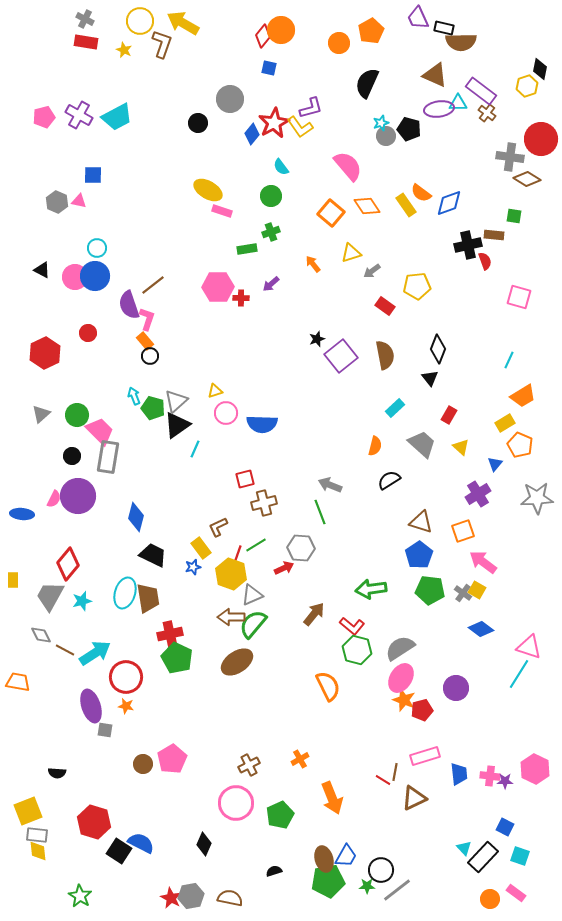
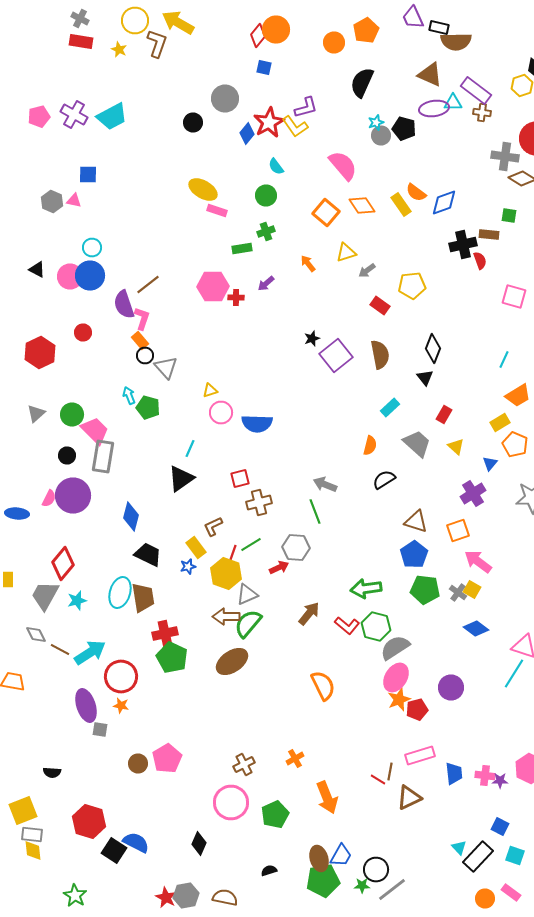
brown cross: (487, 113) -> (482, 112), turned -30
gray triangle: (176, 401) -> (166, 368), moved, turned -30
black triangle: (177, 425) -> (181, 478), moved
green hexagon: (357, 650) -> (376, 626), moved
orange star: (404, 700) -> (399, 700), turned 30

